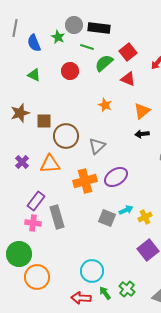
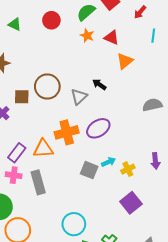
red triangle: (128, 79) -> (112, 38), moved
orange star: (105, 105) -> (87, 36), moved
brown square: (44, 121) -> (22, 97), moved
black arrow: (142, 134) -> (99, 84), moved, turned 40
orange triangle: (50, 164) -> (43, 149), moved
gray rectangle: (57, 217) -> (38, 182), moved

